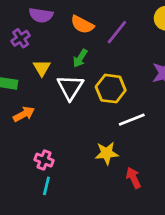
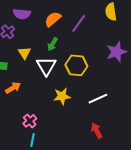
orange semicircle: (82, 25) -> (53, 19), turned 114
white line: (132, 120) -> (98, 99), moved
yellow star: (107, 153) -> (62, 96), moved
pink cross: (44, 160) -> (30, 121), turned 32

